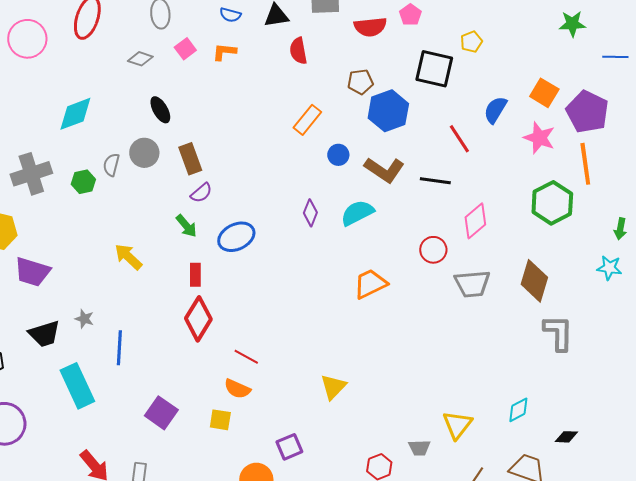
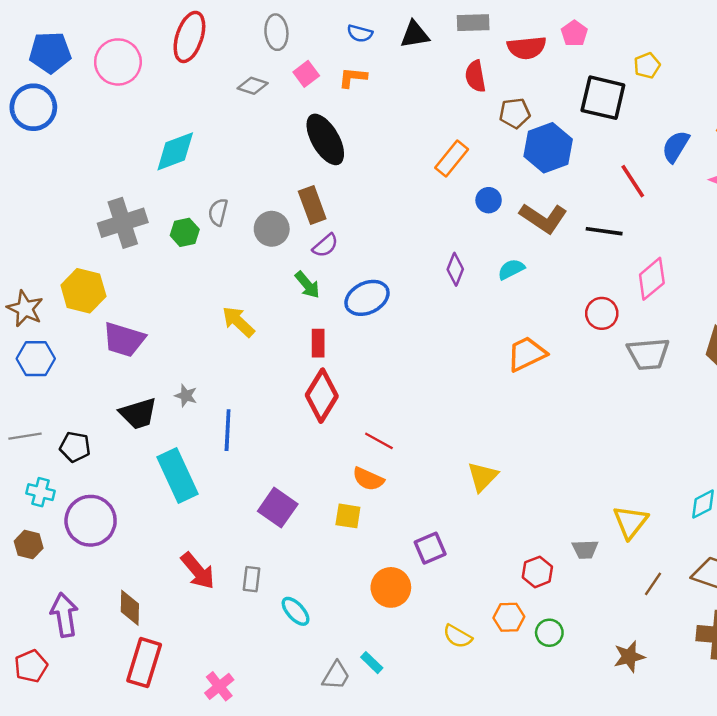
red semicircle: (298, 51) -> (475, 76), moved
black ellipse: (160, 110) -> (325, 139), moved, size x1.6
gray circle: (144, 153) -> (272, 229), moved
cyan semicircle: (357, 213) -> (511, 269), size x0.7

